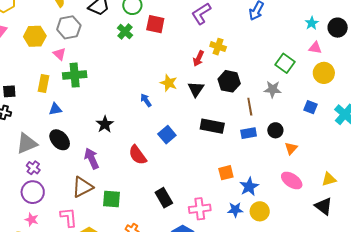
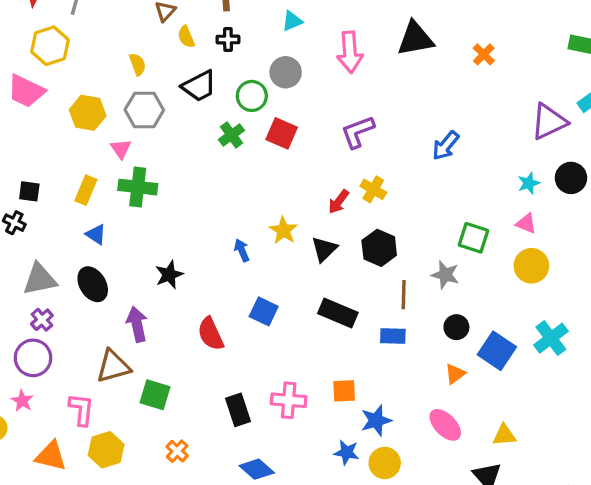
black circle: (338, 28) -> (571, 178), moved
green square: (285, 63) -> (473, 238), turned -30
blue square: (311, 107) -> (497, 351), moved, size x1.6
blue triangle: (55, 109) -> (96, 234), turned 32
black circle: (275, 130) -> (456, 327), moved
blue square: (167, 135) -> (264, 311), turned -36
pink cross: (200, 209) -> (289, 400), moved

